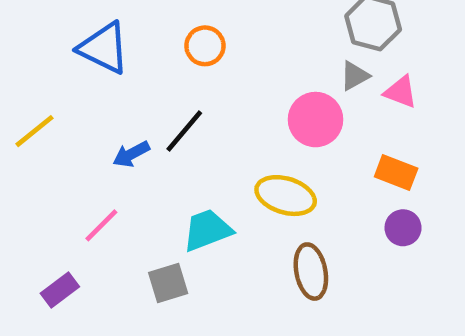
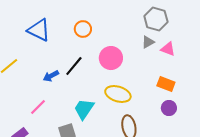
pink circle: (315, 120) -> (111, 58), moved
cyan trapezoid: (207, 230) -> (84, 109), turned -35

